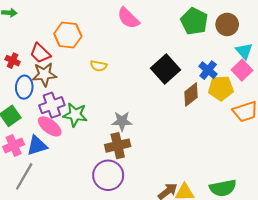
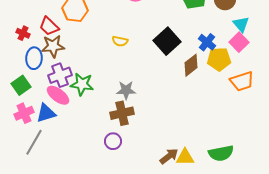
yellow semicircle: (99, 66) -> (120, 41), moved
purple circle: (108, 175) -> (113, 141), size x0.6

